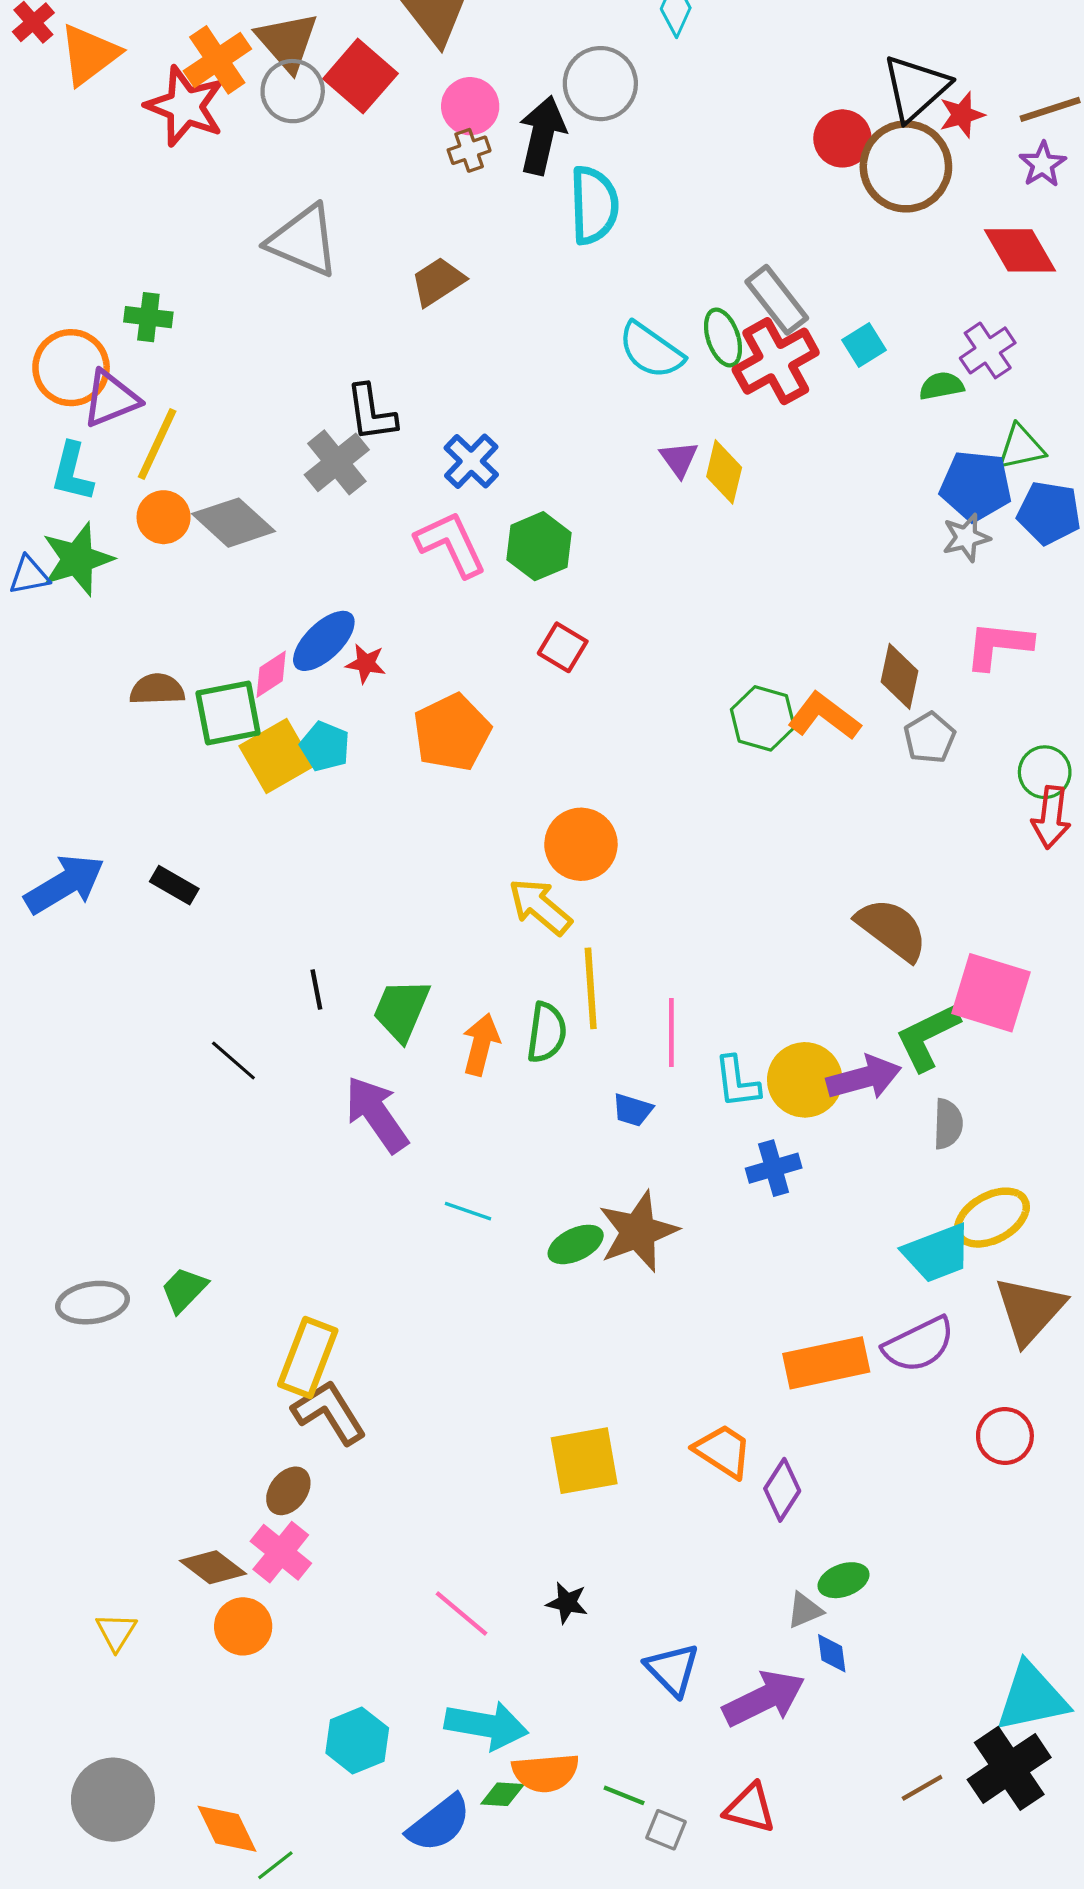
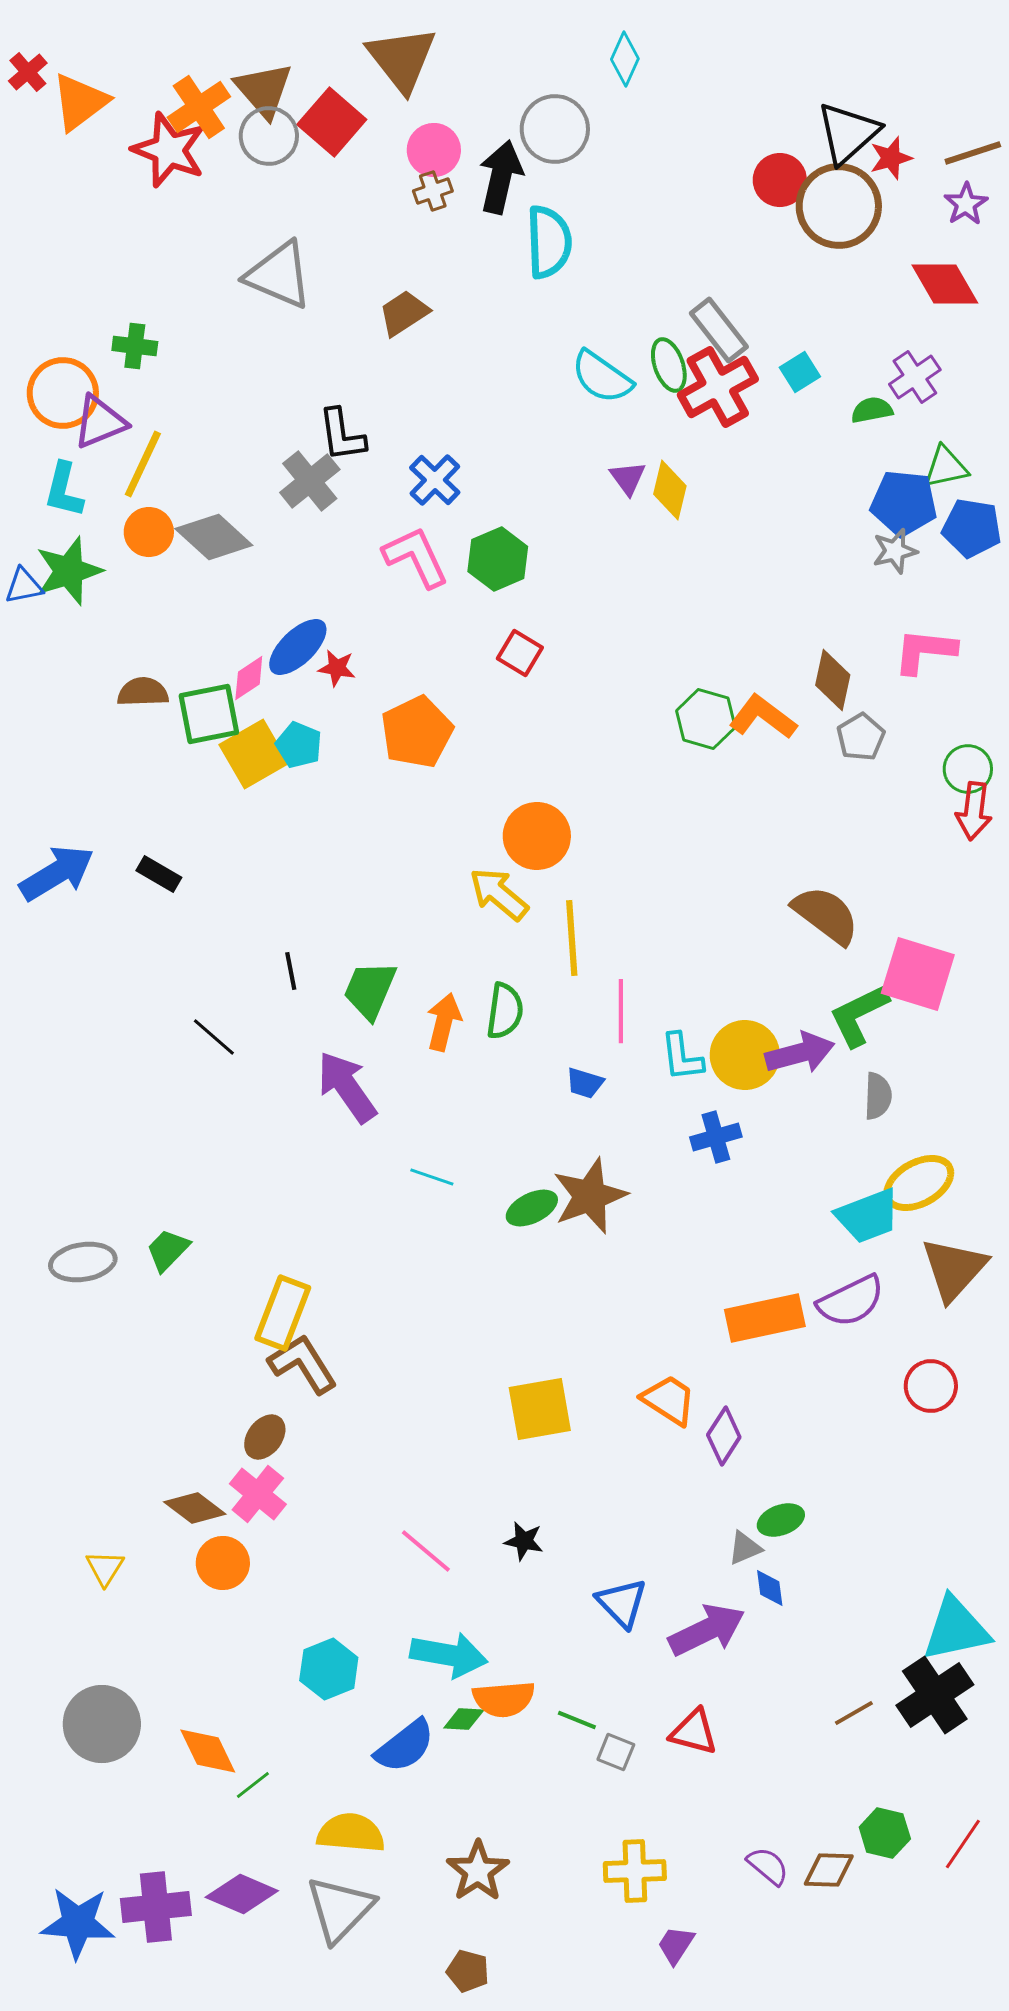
yellow line: (591, 988) -> (572, 938), moved

